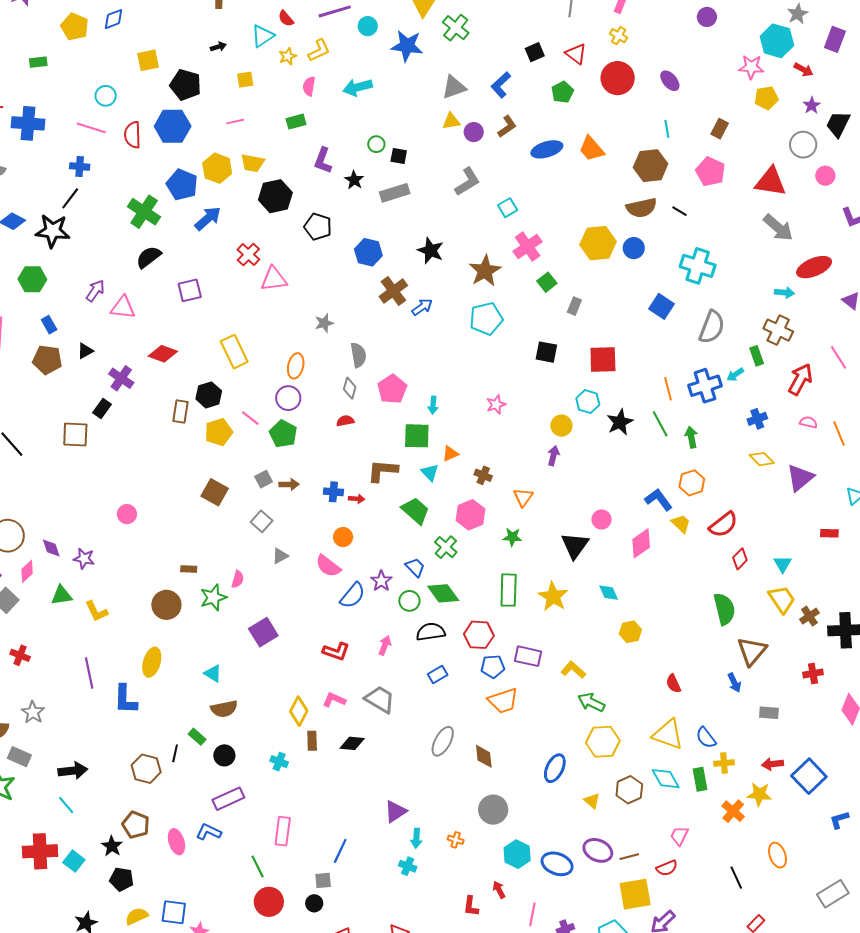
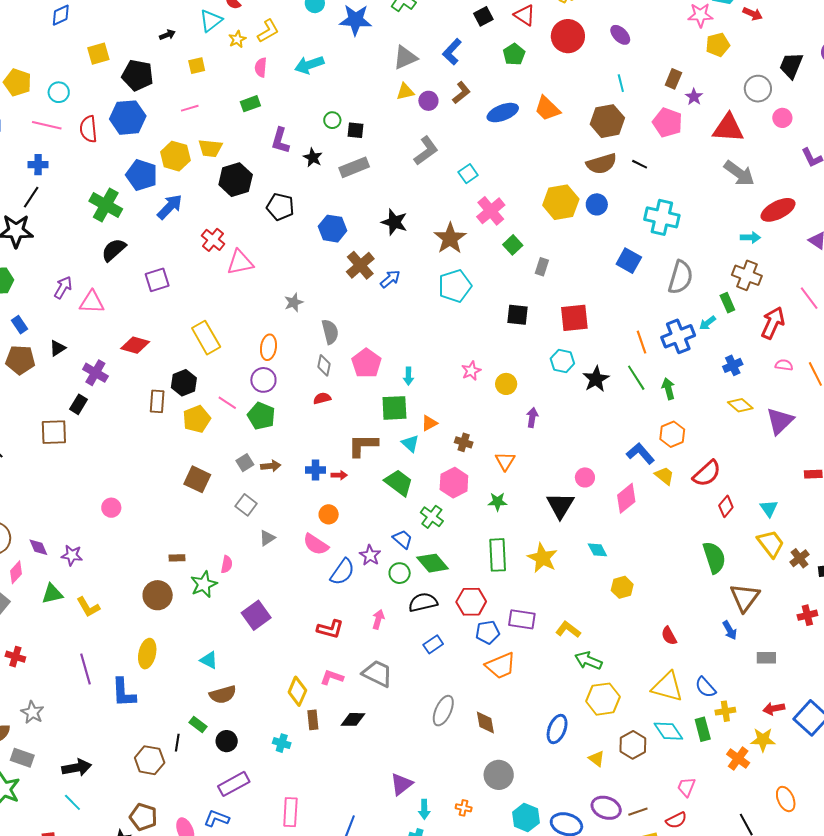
yellow pentagon: (75, 27) -> (17, 82), moved
purple star: (812, 105) -> (694, 97), moved
yellow circle: (561, 426) -> (506, 384), moved

